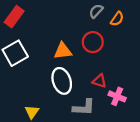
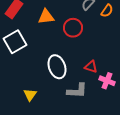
red circle: (93, 42) -> (73, 28), moved
orange triangle: (63, 51) -> (46, 17), moved

